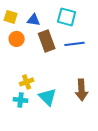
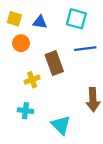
brown rectangle: (47, 41) -> (54, 63), moved
yellow cross: (27, 82) -> (32, 80), moved
cyan triangle: (48, 97) -> (61, 125), moved

